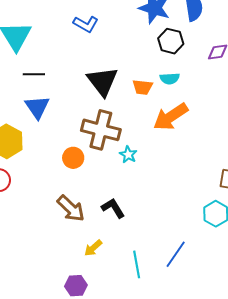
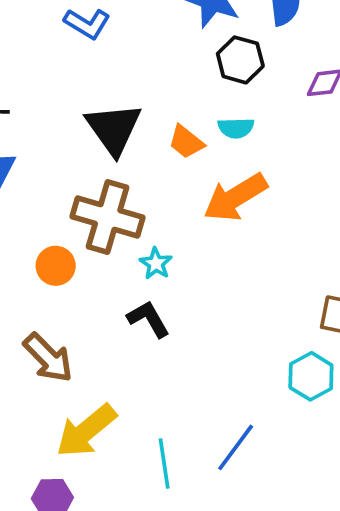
orange trapezoid: (143, 87) -> (186, 142), turned 30
black L-shape: (113, 208) -> (148, 319), moved
yellow arrow: (93, 248) -> (86, 431), size x1.8

